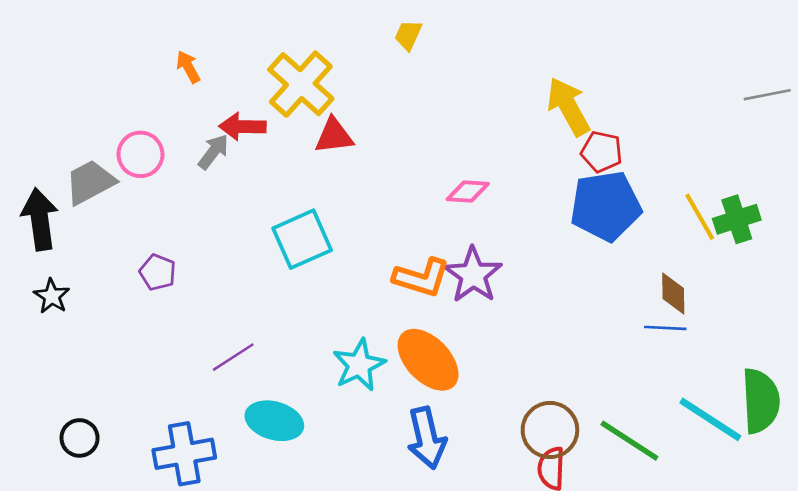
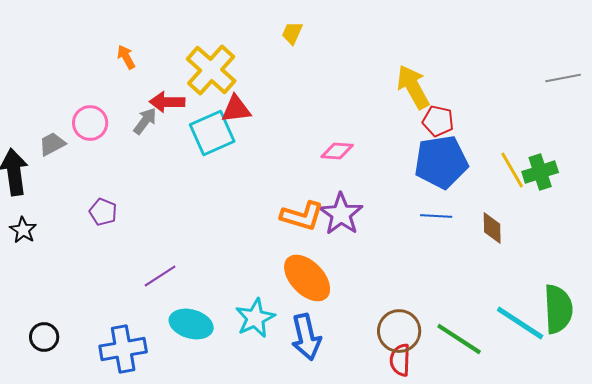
gray trapezoid: (90, 182) -> (52, 144), size x0.7
cyan square: (302, 239) -> (212, 133), moved
blue line: (665, 328) -> (436, 216), moved
cyan star: (359, 365) -> (255, 318), moved

